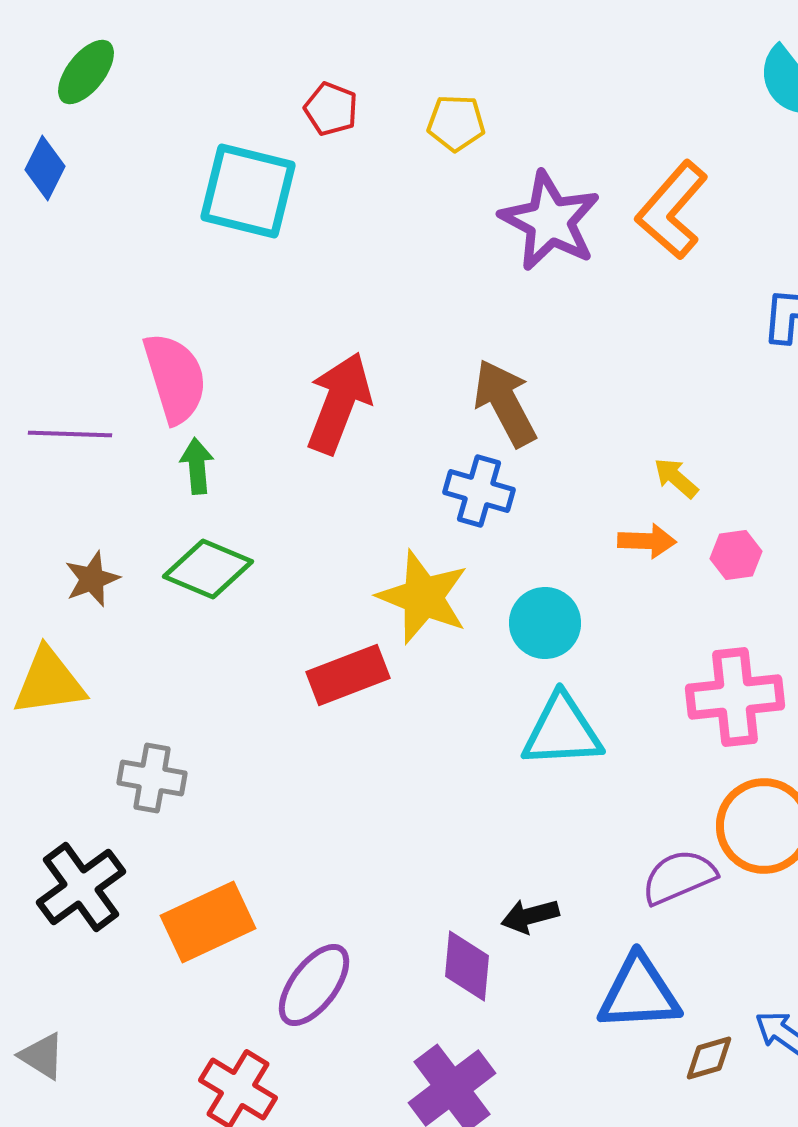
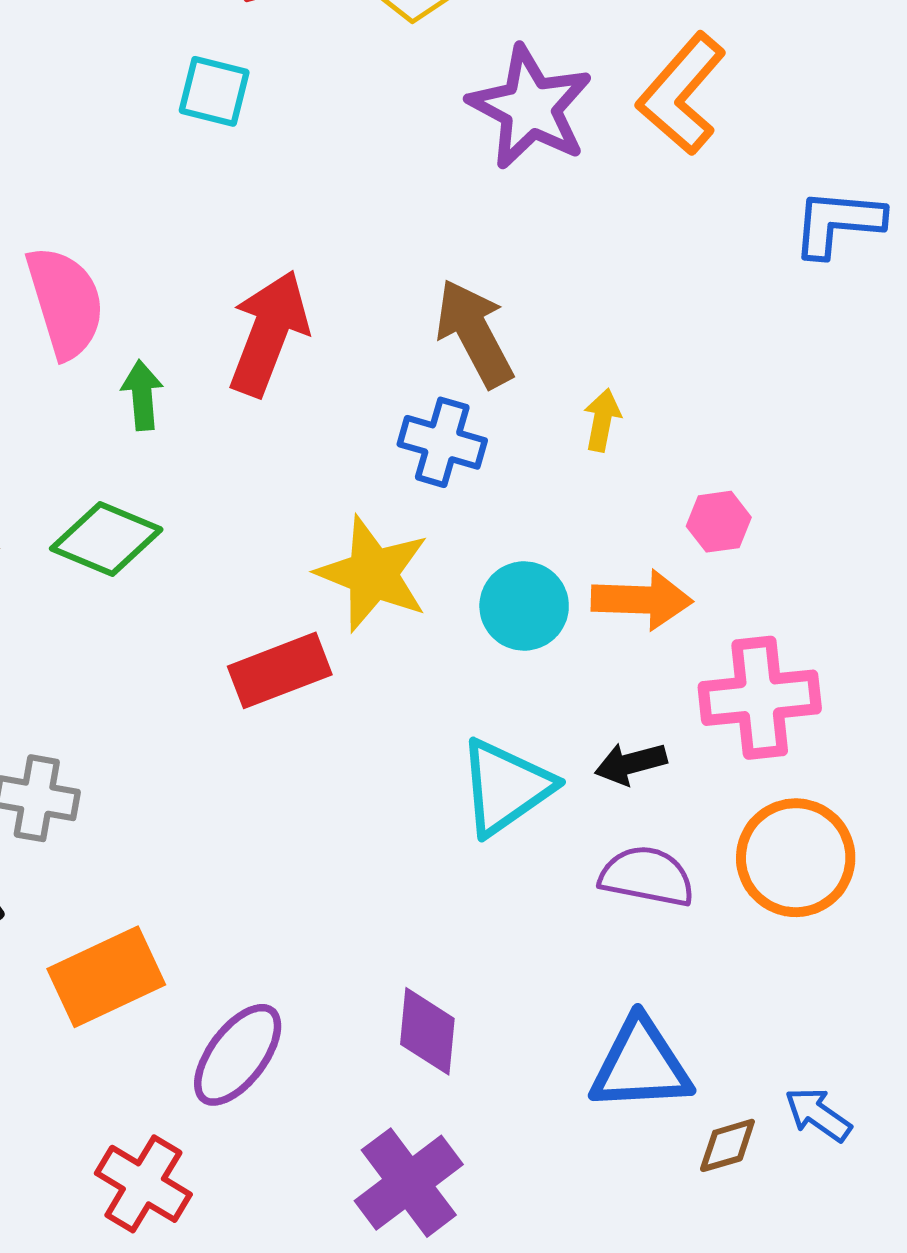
cyan square: (248, 191) -> (214, 91), moved, size x0.6
green arrow: (197, 466) -> (142, 395), moved
yellow arrow: (676, 478) -> (602, 420), moved, turned 60
orange arrow: (647, 541) -> (642, 600), moved, size x1.4
pink hexagon: (736, 555) -> (719, 522), moved
cyan triangle: (562, 731) -> (505, 787), moved, turned -32
purple semicircle: (679, 877) -> (647, 876), moved, turned 34
black arrow: (530, 916) -> (631, 763), moved

